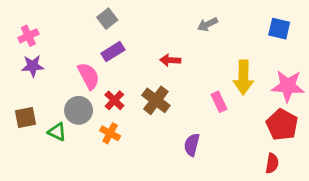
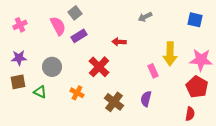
purple star: (33, 66) -> (19, 58), moved
pink semicircle: (89, 76) -> (58, 26), moved
red cross: (114, 100) -> (99, 67), moved, size x1.5
brown cross: (156, 100) -> (114, 102), moved
gray circle: (79, 110) -> (52, 67), moved
purple semicircle: (192, 145) -> (146, 99), moved

